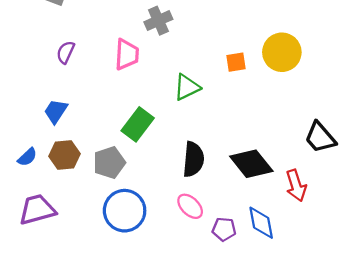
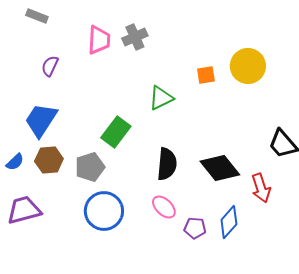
pink trapezoid: (127, 54) -> (99, 40), moved
blue trapezoid: (56, 111) -> (41, 120), size x1.5
blue diamond: (261, 223) -> (229, 222), turned 52

